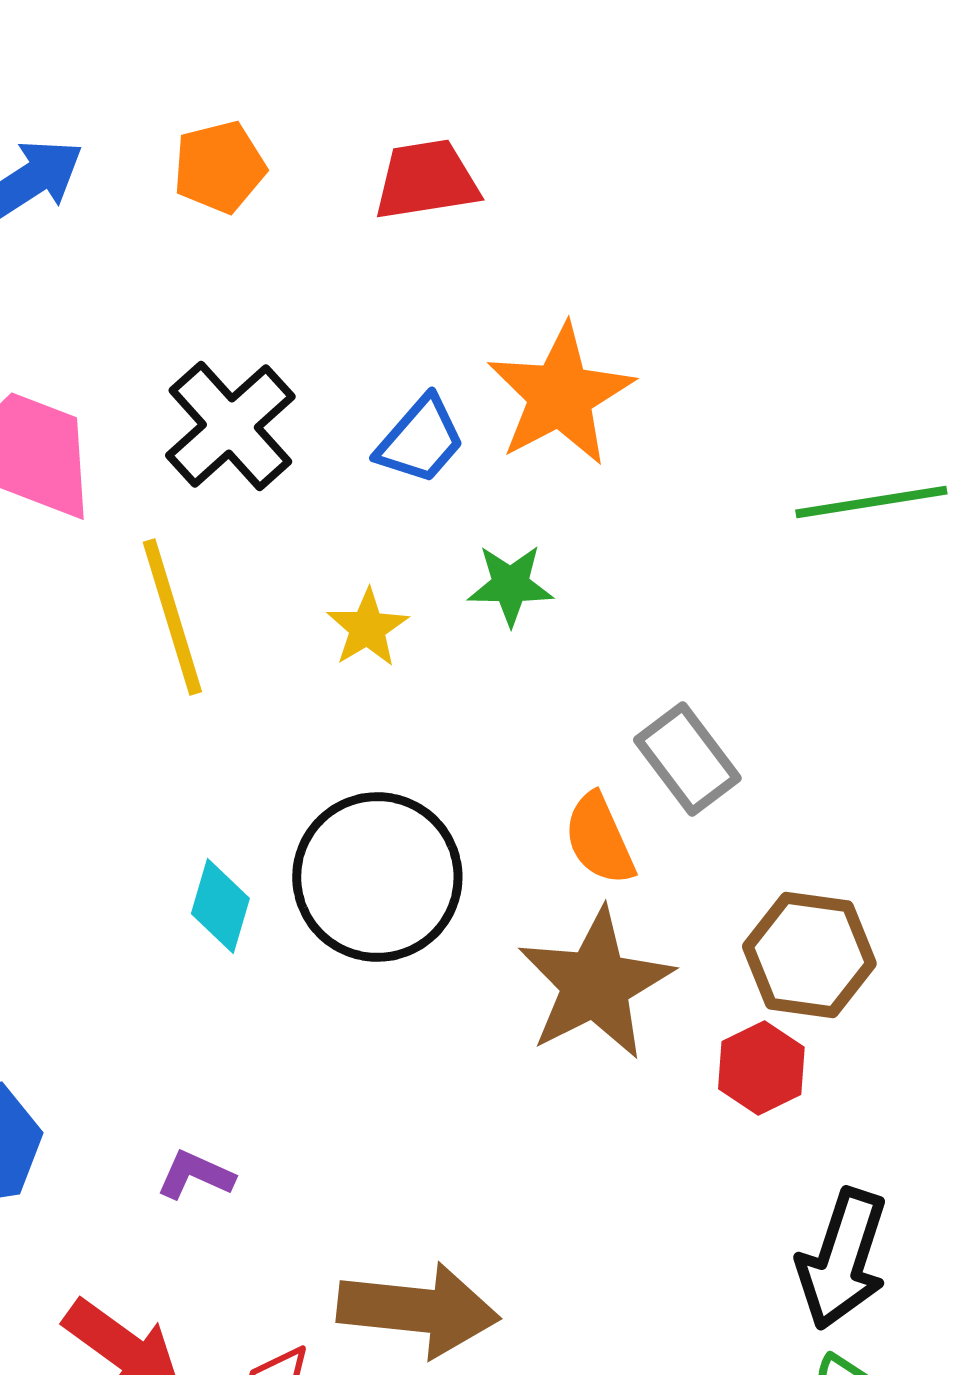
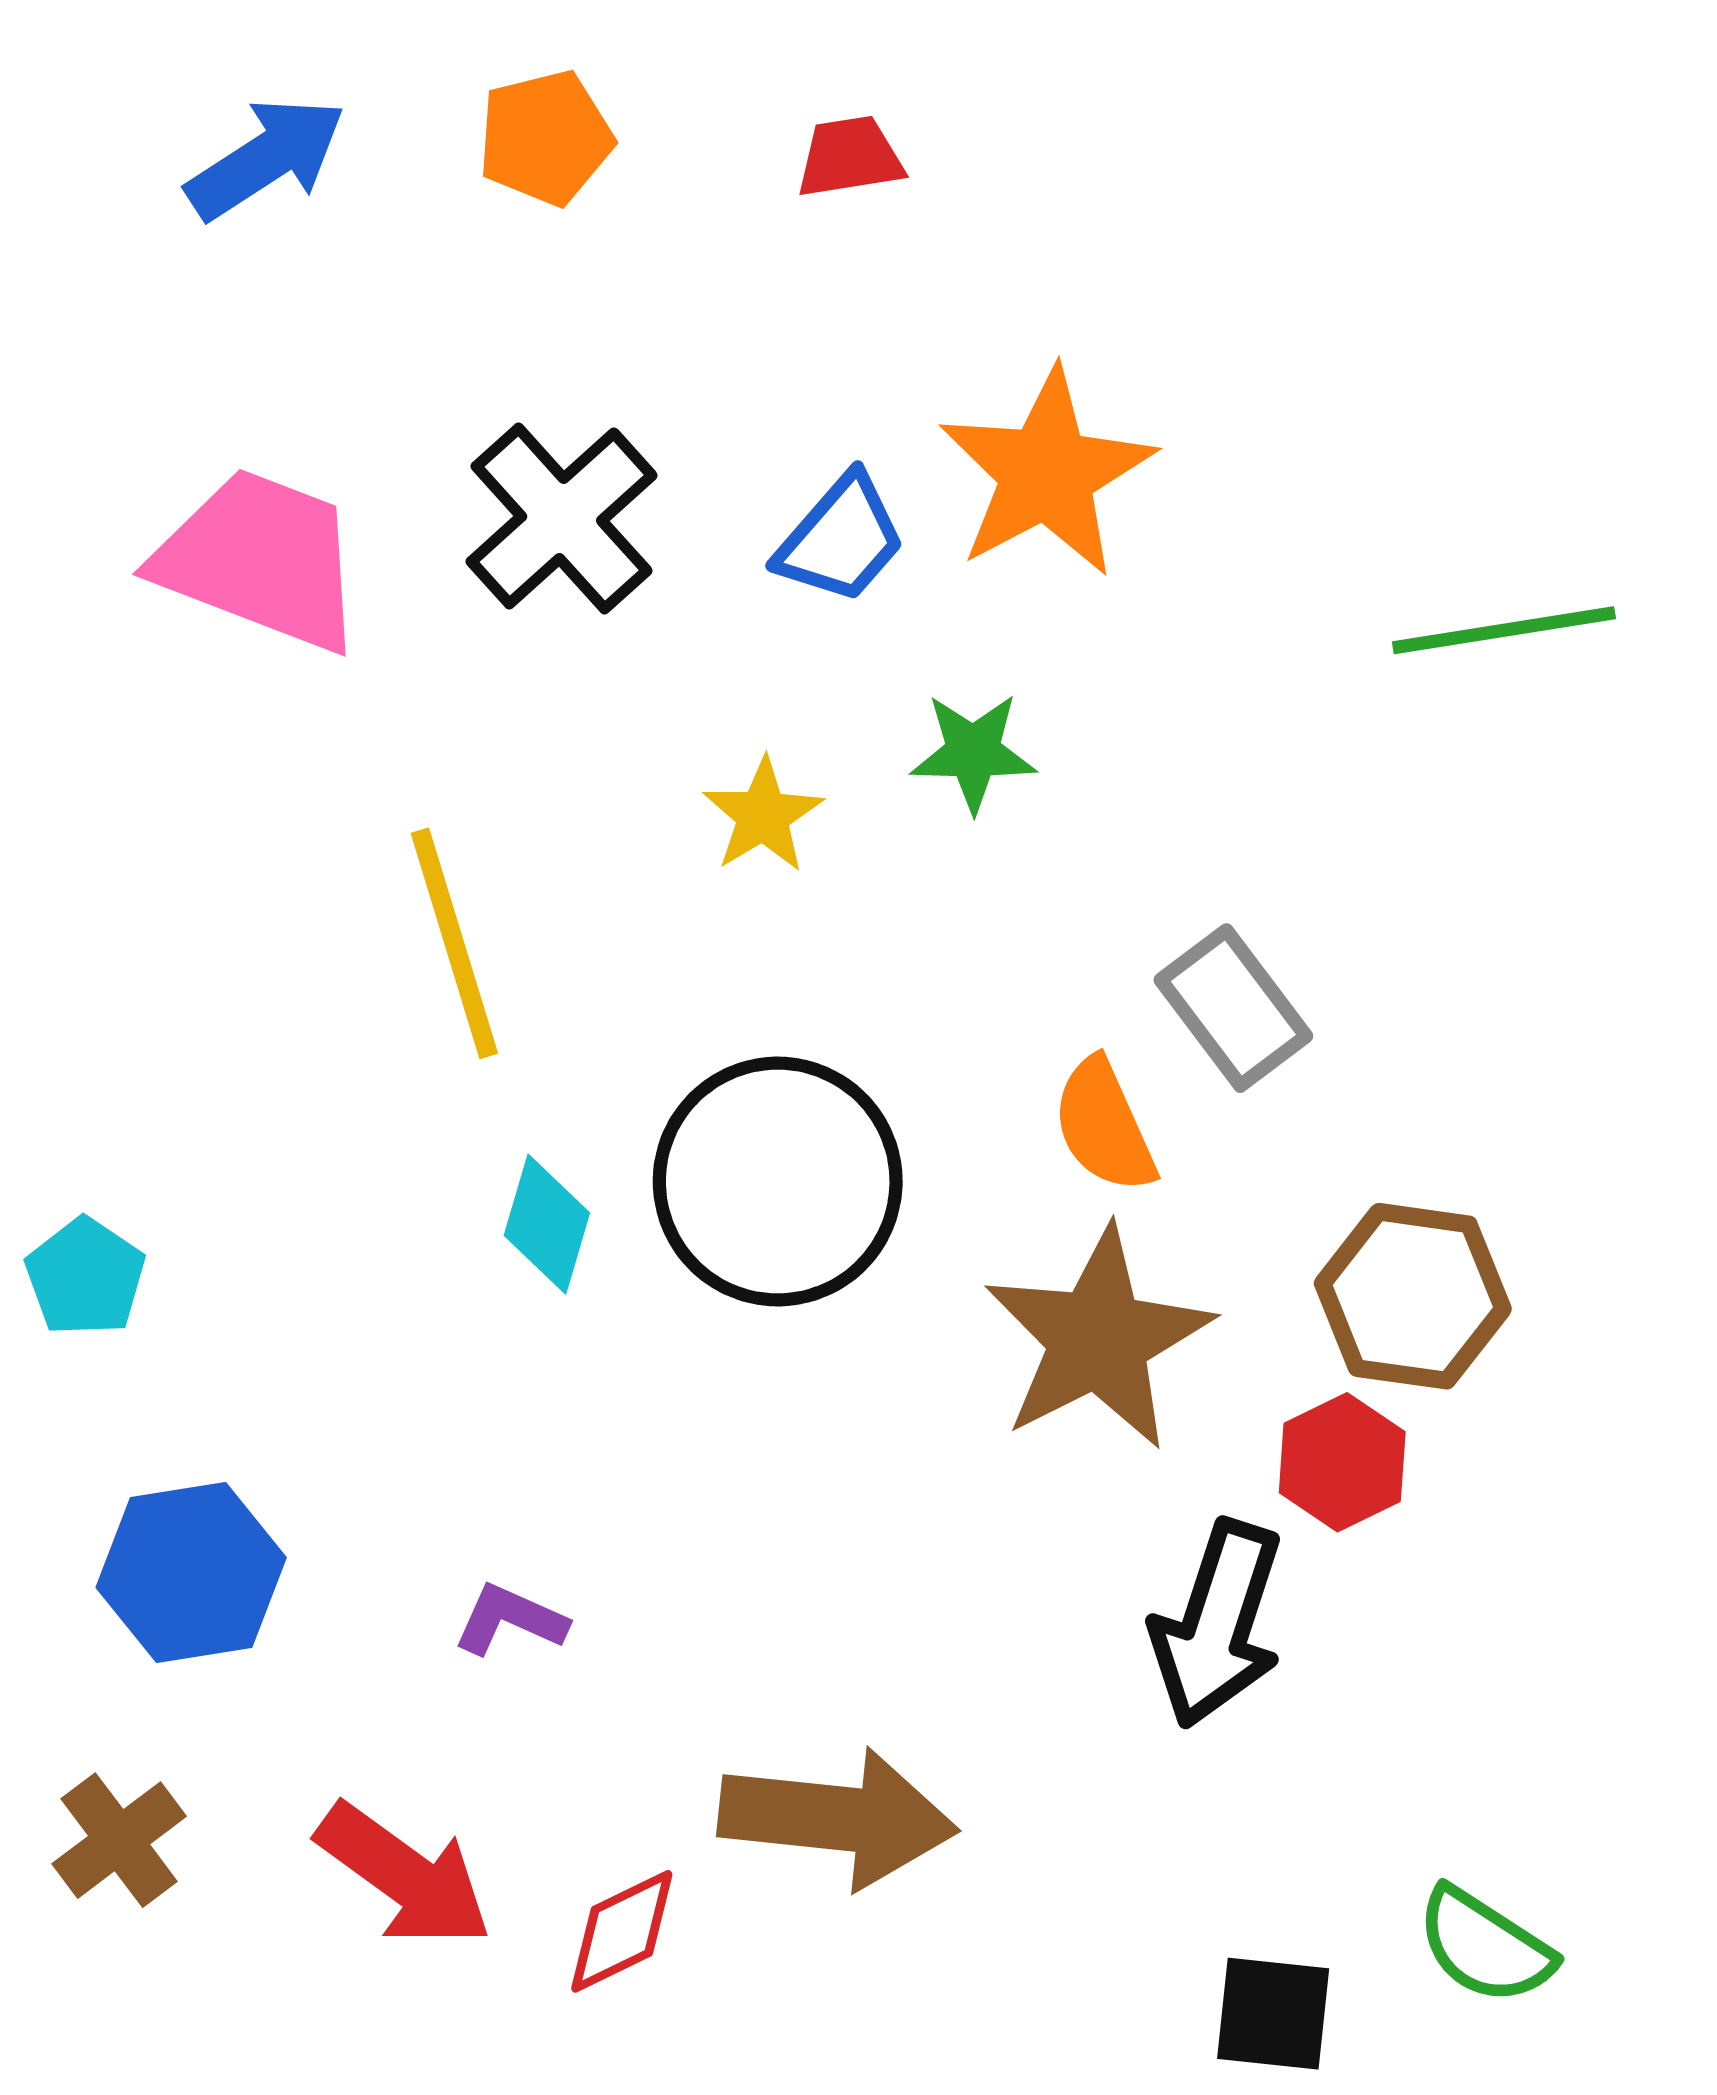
red trapezoid: (426, 180) -> (850, 157), size x0.7
yellow line: (172, 617) -> (454, 943), moved
black arrow: (842, 1259) -> (1217, 1624), moved

